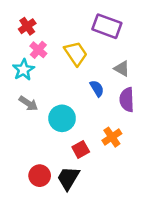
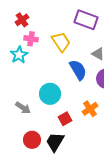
pink cross: (38, 50) -> (31, 39), turned -32
blue semicircle: (97, 88) -> (78, 70), size x1.5
gray arrow: (28, 103) -> (23, 108), moved

